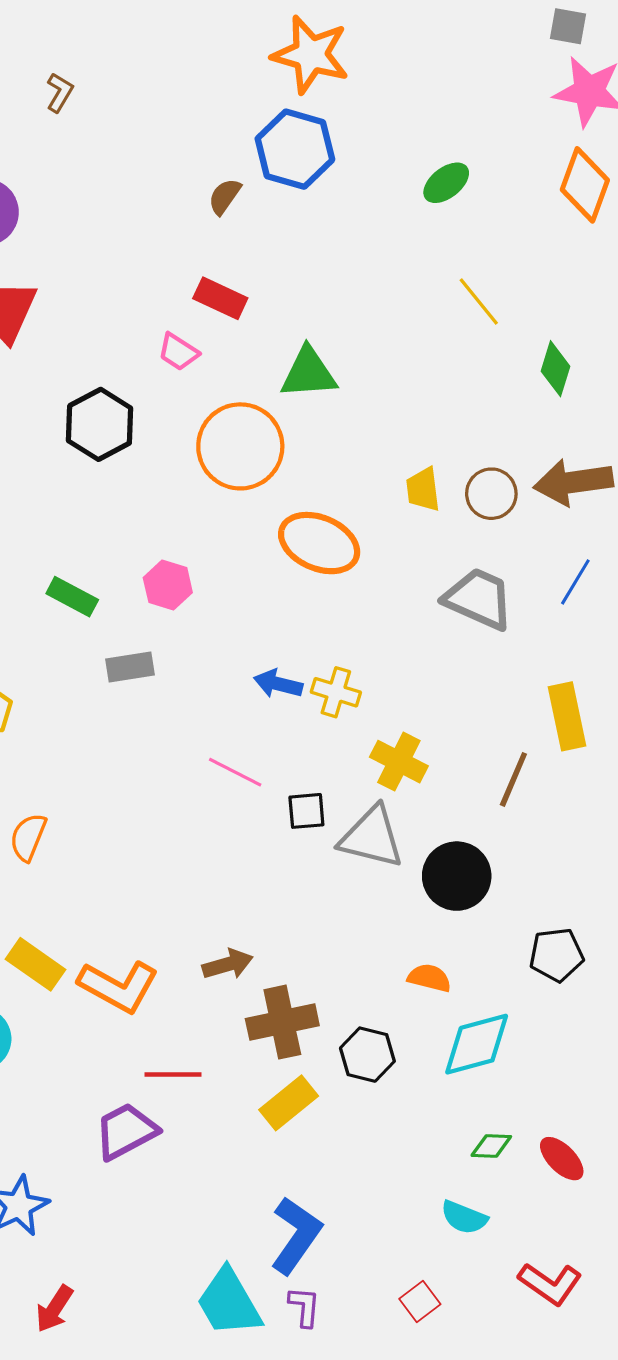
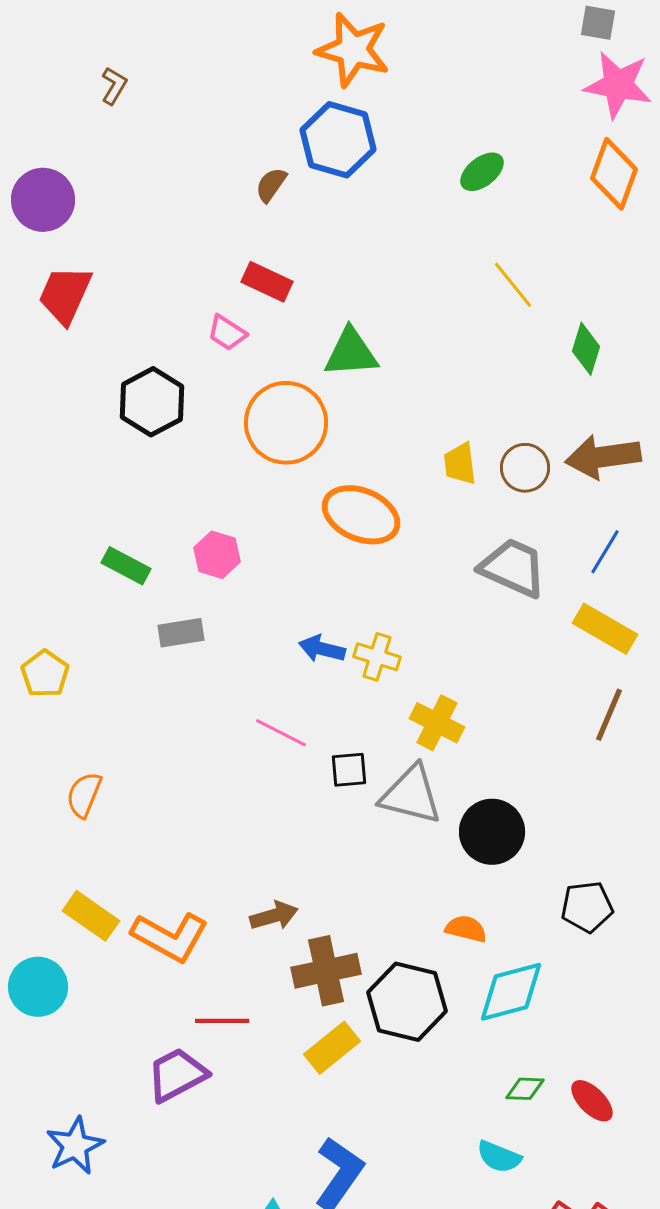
yellow rectangle: (567, 716) -> (605, 629), moved, turned -48
brown line: (513, 779) -> (609, 715), moved
black hexagon: (367, 1055) -> (407, 1002), size x1.5

